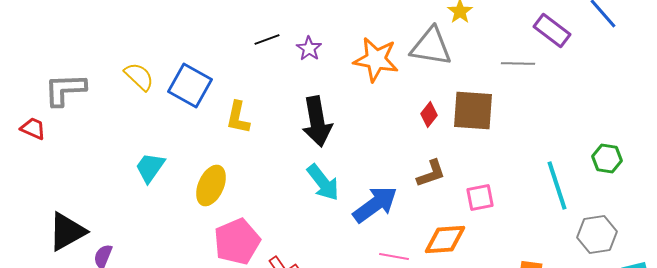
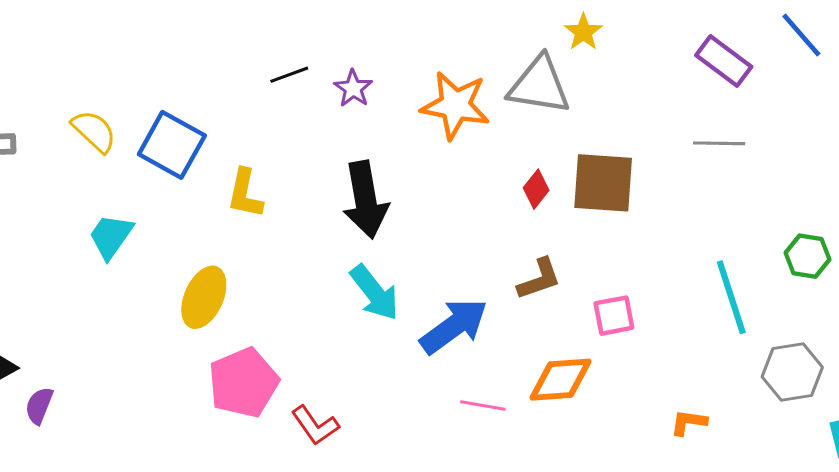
gray line: (518, 64) -> (719, 143), moved
cyan trapezoid: (150, 168) -> (111, 236), moved

